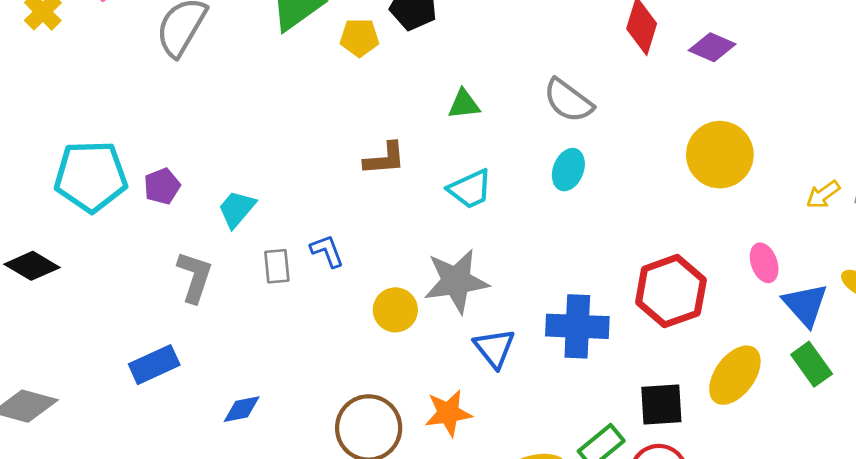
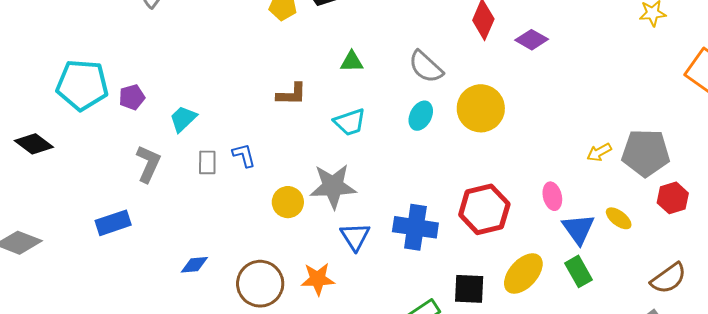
yellow circle: (720, 155) -> (481, 108), moved
blue diamond: (242, 409) -> (194, 265), moved

